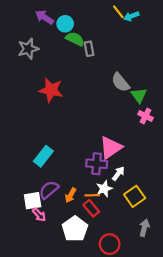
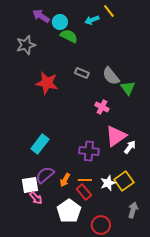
cyan arrow: (131, 16) -> (92, 20), moved
gray rectangle: (89, 49) -> (82, 73), moved, turned -56
pink cross: (145, 116) -> (102, 107), moved
pink triangle: (111, 147) -> (116, 136), moved
white arrow: (118, 174) -> (130, 147), moved
white star: (104, 189) -> (108, 183), moved

